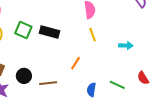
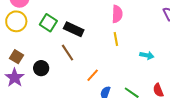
orange line: (76, 63) -> (93, 75), moved
brown line: (48, 83) -> (67, 53), moved, turned 54

